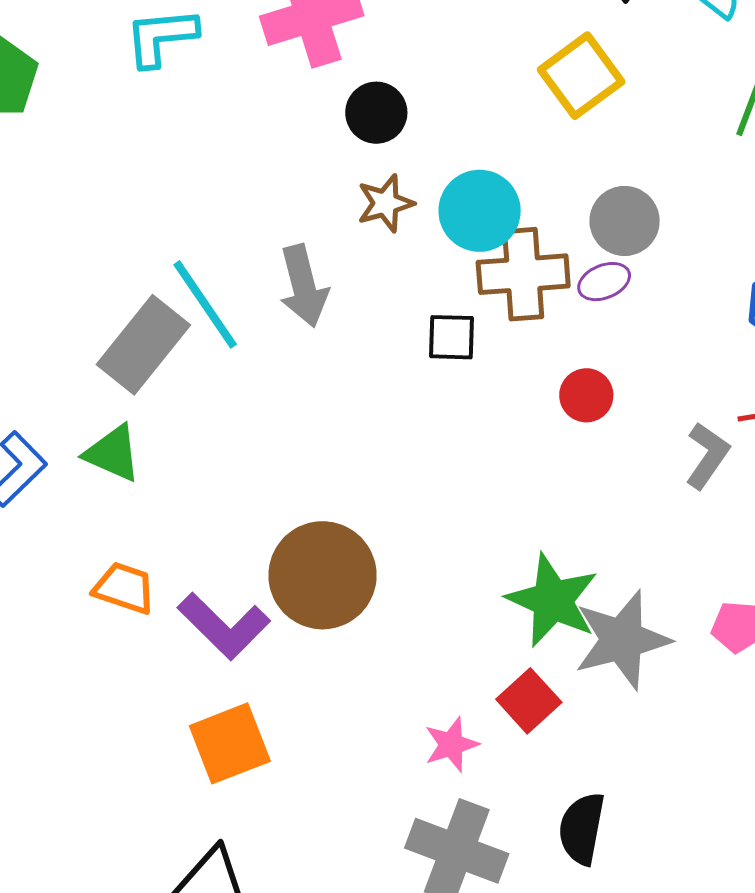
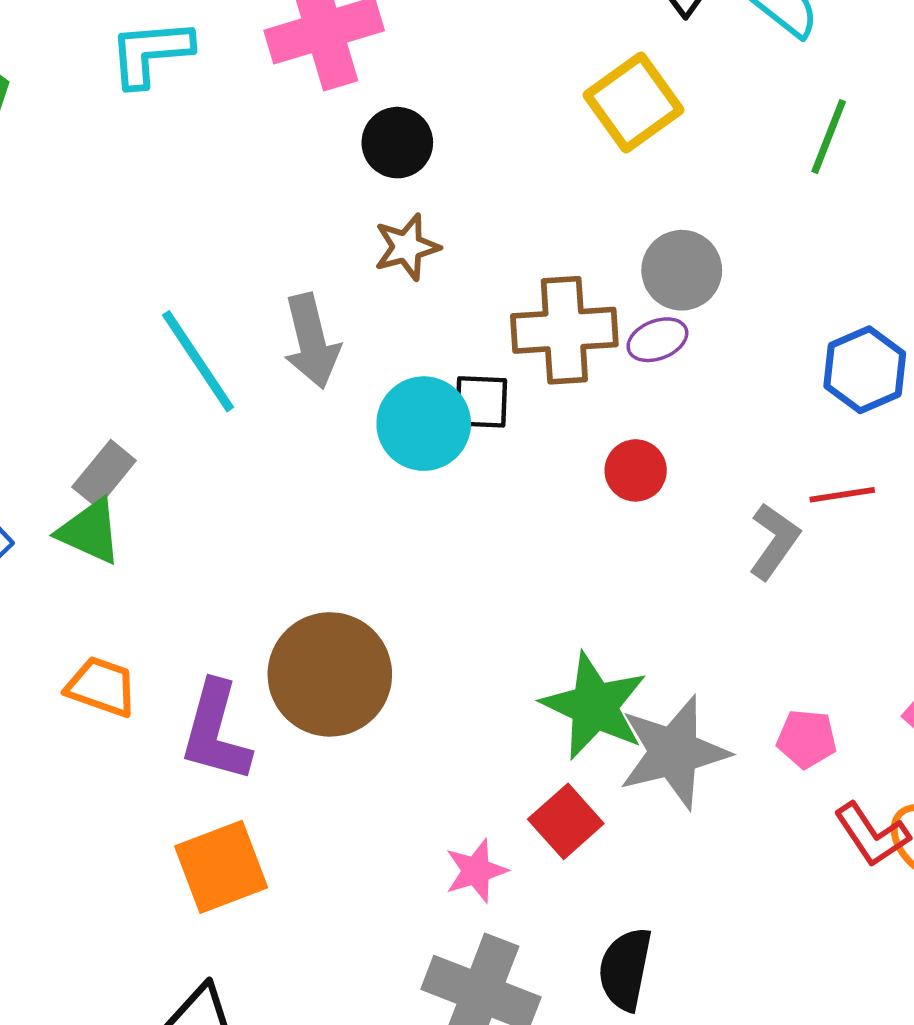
cyan circle: (480, 211) -> (424, 424), moved
gray rectangle: (143, 345) -> (104, 474), moved, size x0.6
purple L-shape: (224, 626) -> (216, 732), turned 60

